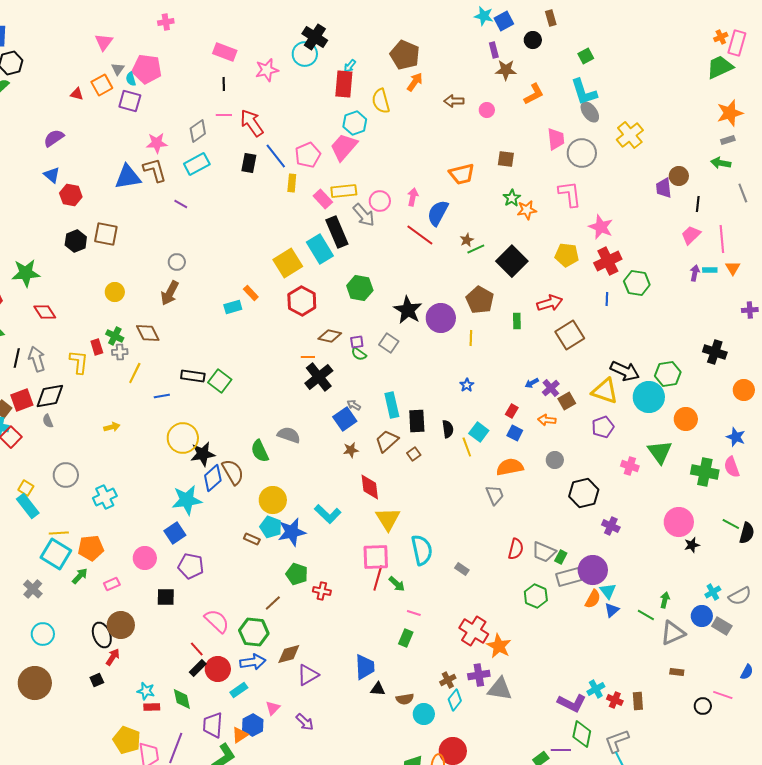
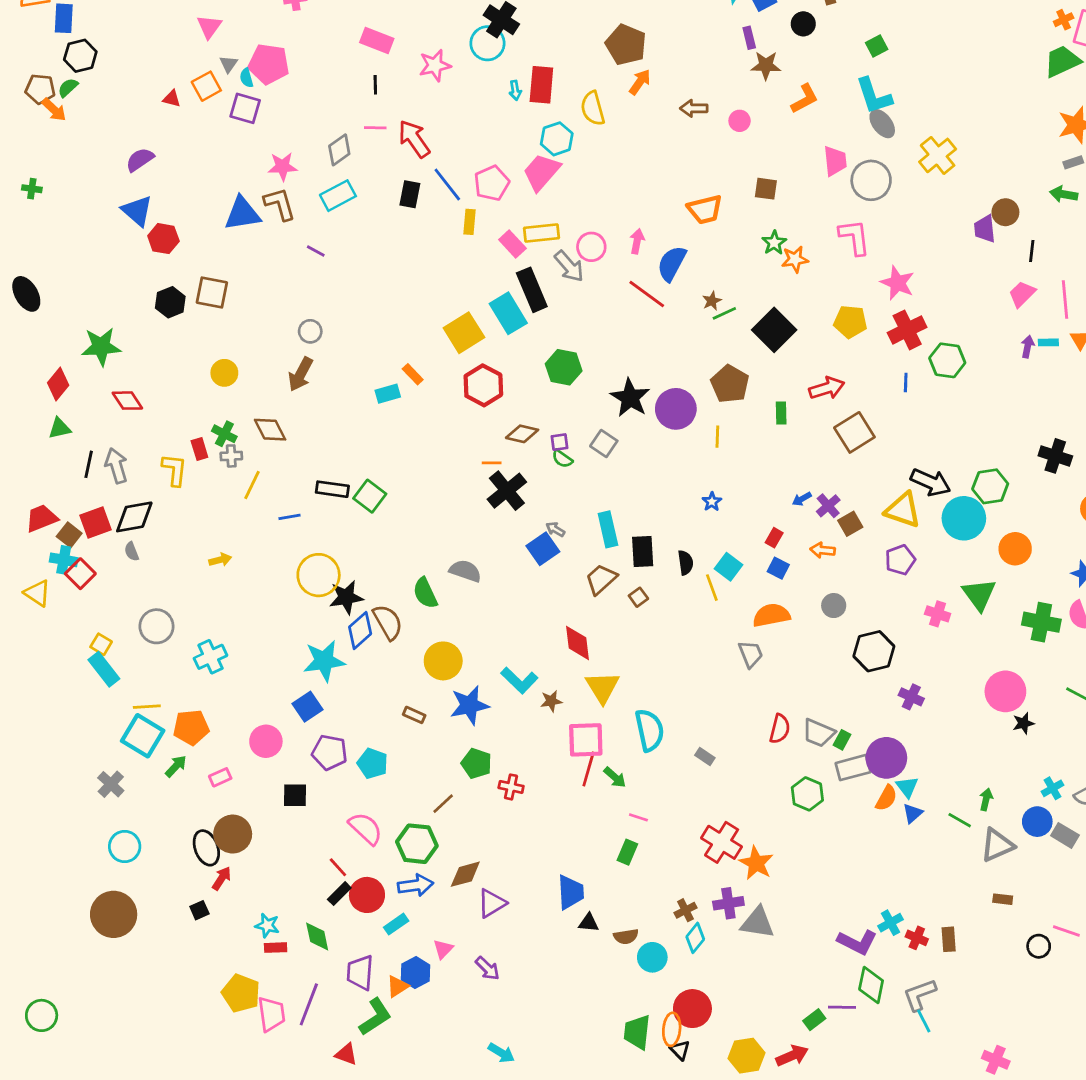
cyan arrow: (350, 66) -> (515, 90), moved, turned -48
blue triangle: (52, 175) -> (137, 211), size x1.4
brown star: (351, 450) -> (551, 701), moved
cyan pentagon: (271, 527) -> (373, 763), moved

